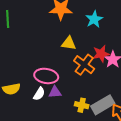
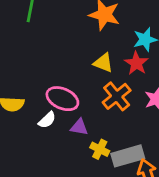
red star: (101, 54) -> (136, 63), moved, turned 30
purple triangle: (55, 92) -> (79, 127), moved

